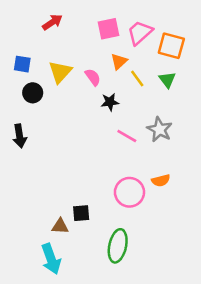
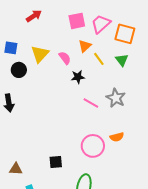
brown triangle: (60, 226) -> (16, 169), moved

